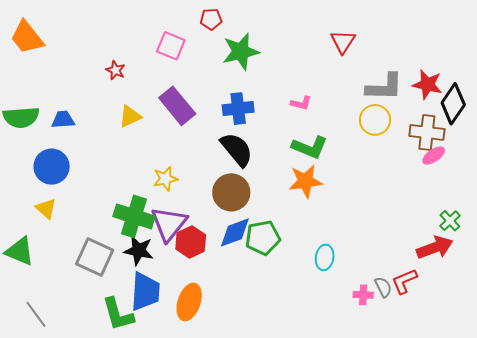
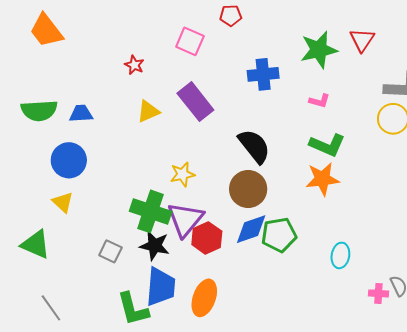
green star: (241, 52) -> (319, 50), moved
blue cross: (238, 109) -> (263, 74), moved
gray square: (95, 257) -> (110, 251), size x0.6

